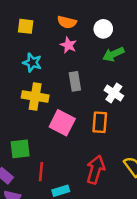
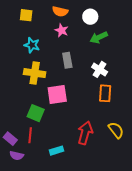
orange rectangle: (100, 122) -> (105, 93), moved
pink square: (62, 123) -> (57, 94), turned -35
green square: (20, 149) -> (36, 113), moved, turned 30
red line: (41, 172) -> (30, 135), moved

